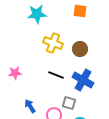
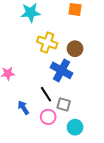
black line: (56, 75) -> (46, 94), moved, turned 35
blue cross: (83, 80) -> (62, 70), moved

